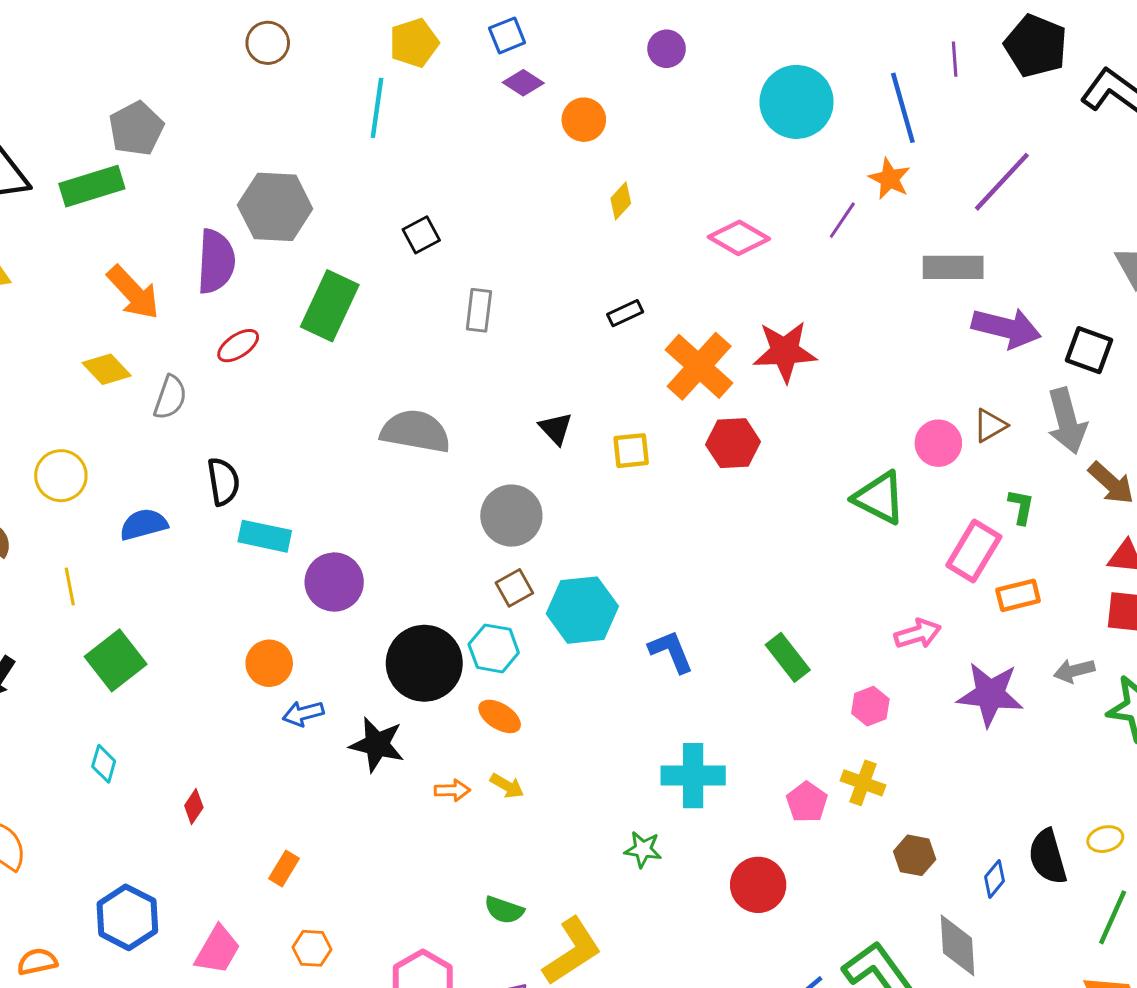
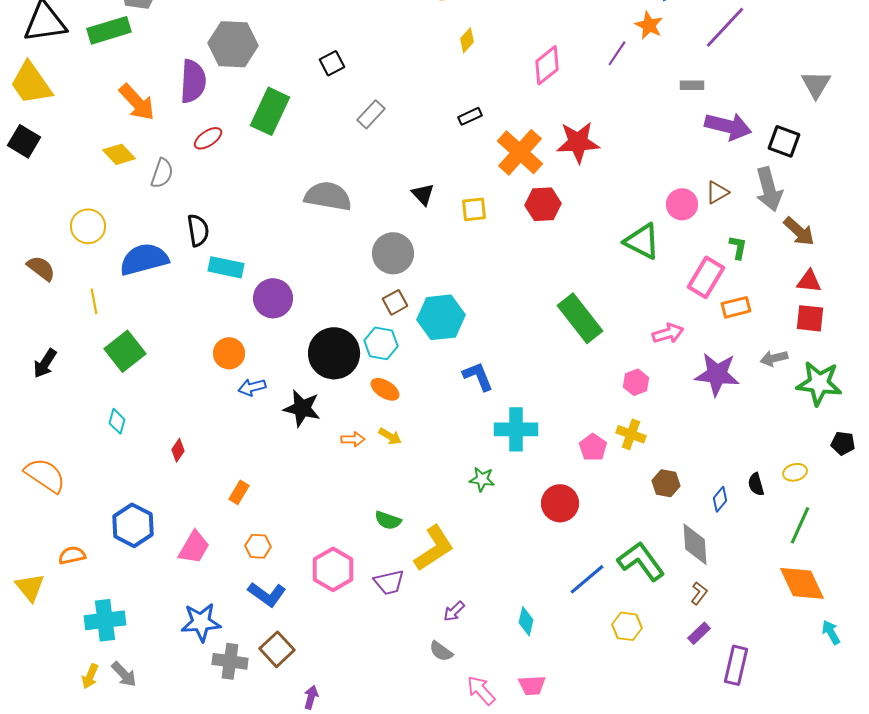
pink diamond: (739, 238) -> (547, 65), turned -69
gray rectangle: (953, 267) -> (692, 85), size x0.6
gray rectangle: (479, 310) -> (371, 114), turned 36
blue semicircle: (144, 524) -> (144, 259), size x1.5
blue L-shape: (671, 651) -> (478, 376), moved
green rectangle: (788, 657) -> (580, 318), moved, size x1.5
black semicircle: (1048, 857) -> (756, 484), size x0.6

